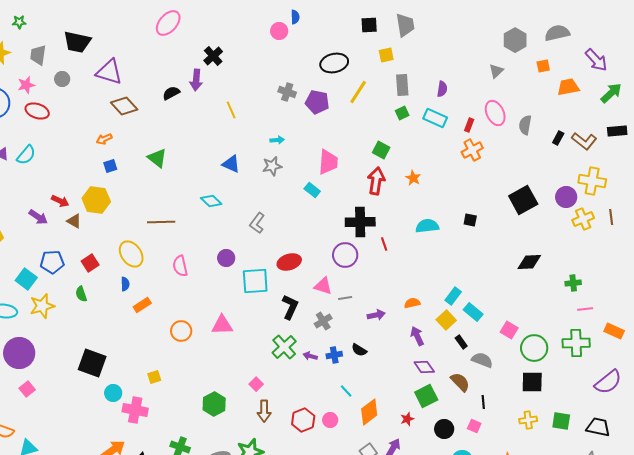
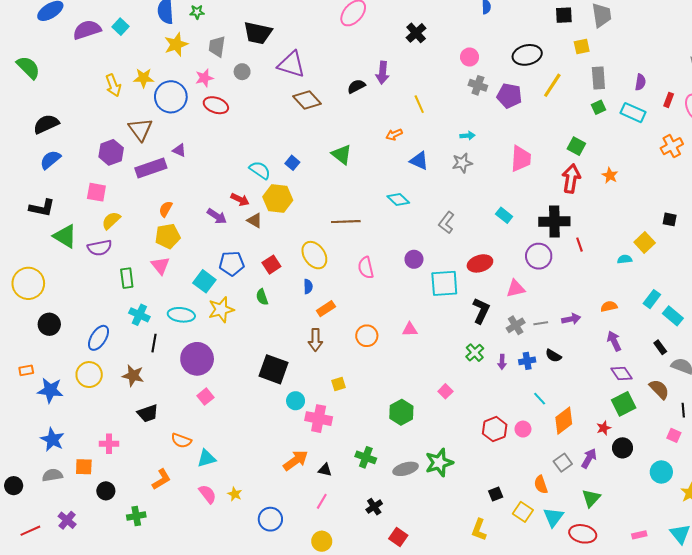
pink circle: (279, 31) -> (470, 57), moved
black cross: (213, 56) -> (416, 33), moved
red rectangle: (469, 125) -> (669, 100), moved
orange arrow: (104, 139) -> (394, 135), moved
cyan semicircle: (26, 155) -> (260, 170), moved, turned -95
blue square: (110, 166) -> (292, 163), turned -32
cyan rectangle: (312, 190) -> (504, 215), moved
cyan semicircle: (427, 226) -> (625, 259), moved, size x0.6
pink triangle: (323, 286) -> (516, 289), turned -30
gray line: (345, 298) -> (541, 323), moved
yellow square: (446, 320) -> (645, 242), moved
pink triangle: (222, 325) -> (410, 329), size x0.7
green cross: (284, 347) -> (475, 353), size x0.7
purple arrow: (310, 356) -> (502, 362), turned -104
brown arrow: (264, 411) -> (315, 340), moved
black circle: (444, 429) -> (623, 448), moved

